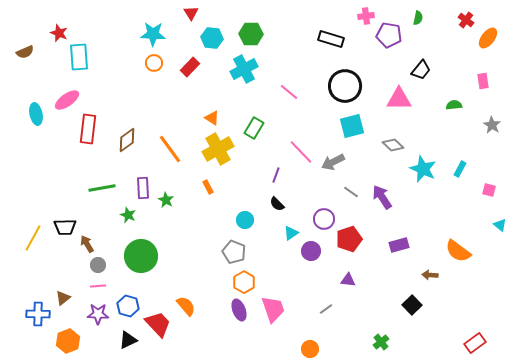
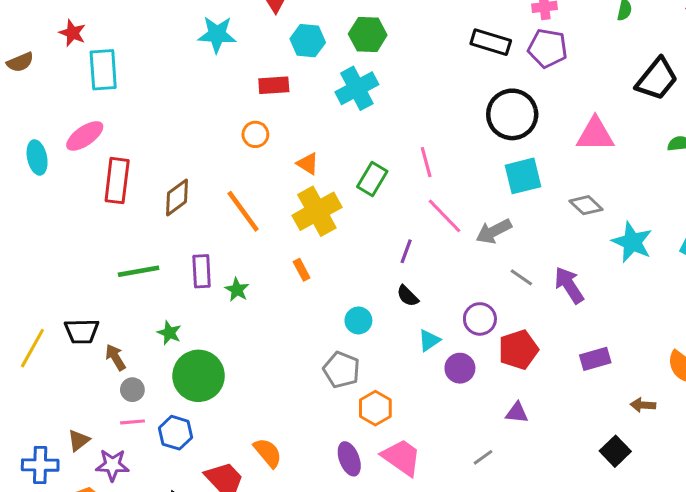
purple pentagon: (389, 35) -> (548, 48), moved
orange circle: (154, 63) -> (255, 134), moved
red rectangle: (190, 67) -> (274, 85), turned 42
black trapezoid: (421, 70) -> (657, 79), moved, size x1.4
pink line: (289, 92) -> (426, 162), moved, turned 36
green star: (128, 215) -> (169, 333), moved
orange hexagon: (244, 282) -> (375, 408), moved
blue hexagon: (128, 306) -> (175, 433), moved
pink trapezoid: (273, 309) -> (401, 457), turned -36
purple star: (98, 314) -> (112, 465), moved

